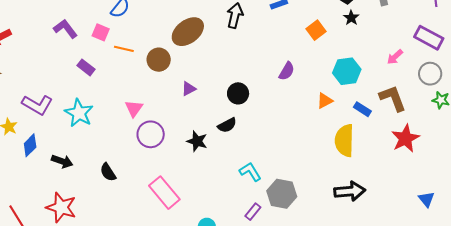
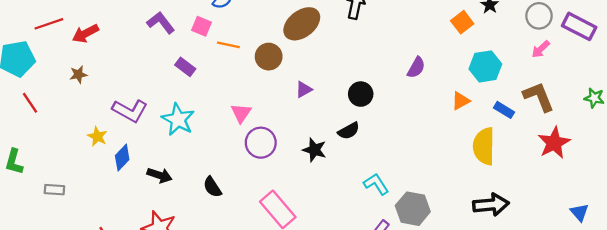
orange square: (316, 30) -> (462, 22), moved
gray circle: (430, 74) -> (539, 16), moved

